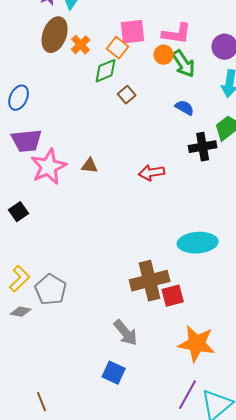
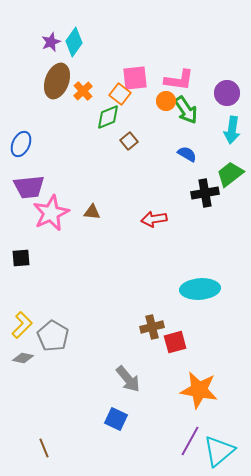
black square: (19, 212) -> (21, 258), turned 30
brown cross: (150, 281) -> (152, 327), size x0.6

